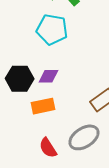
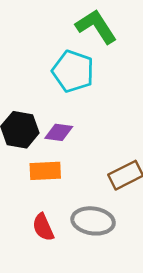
gray ellipse: (84, 137) -> (93, 221), turned 32

